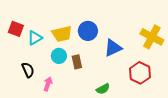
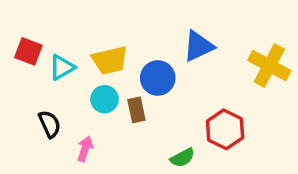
blue circle: (88, 31) -> (158, 78), moved
blue triangle: (113, 48) -> (198, 46), moved
red hexagon: (140, 73) -> (225, 129), moved

